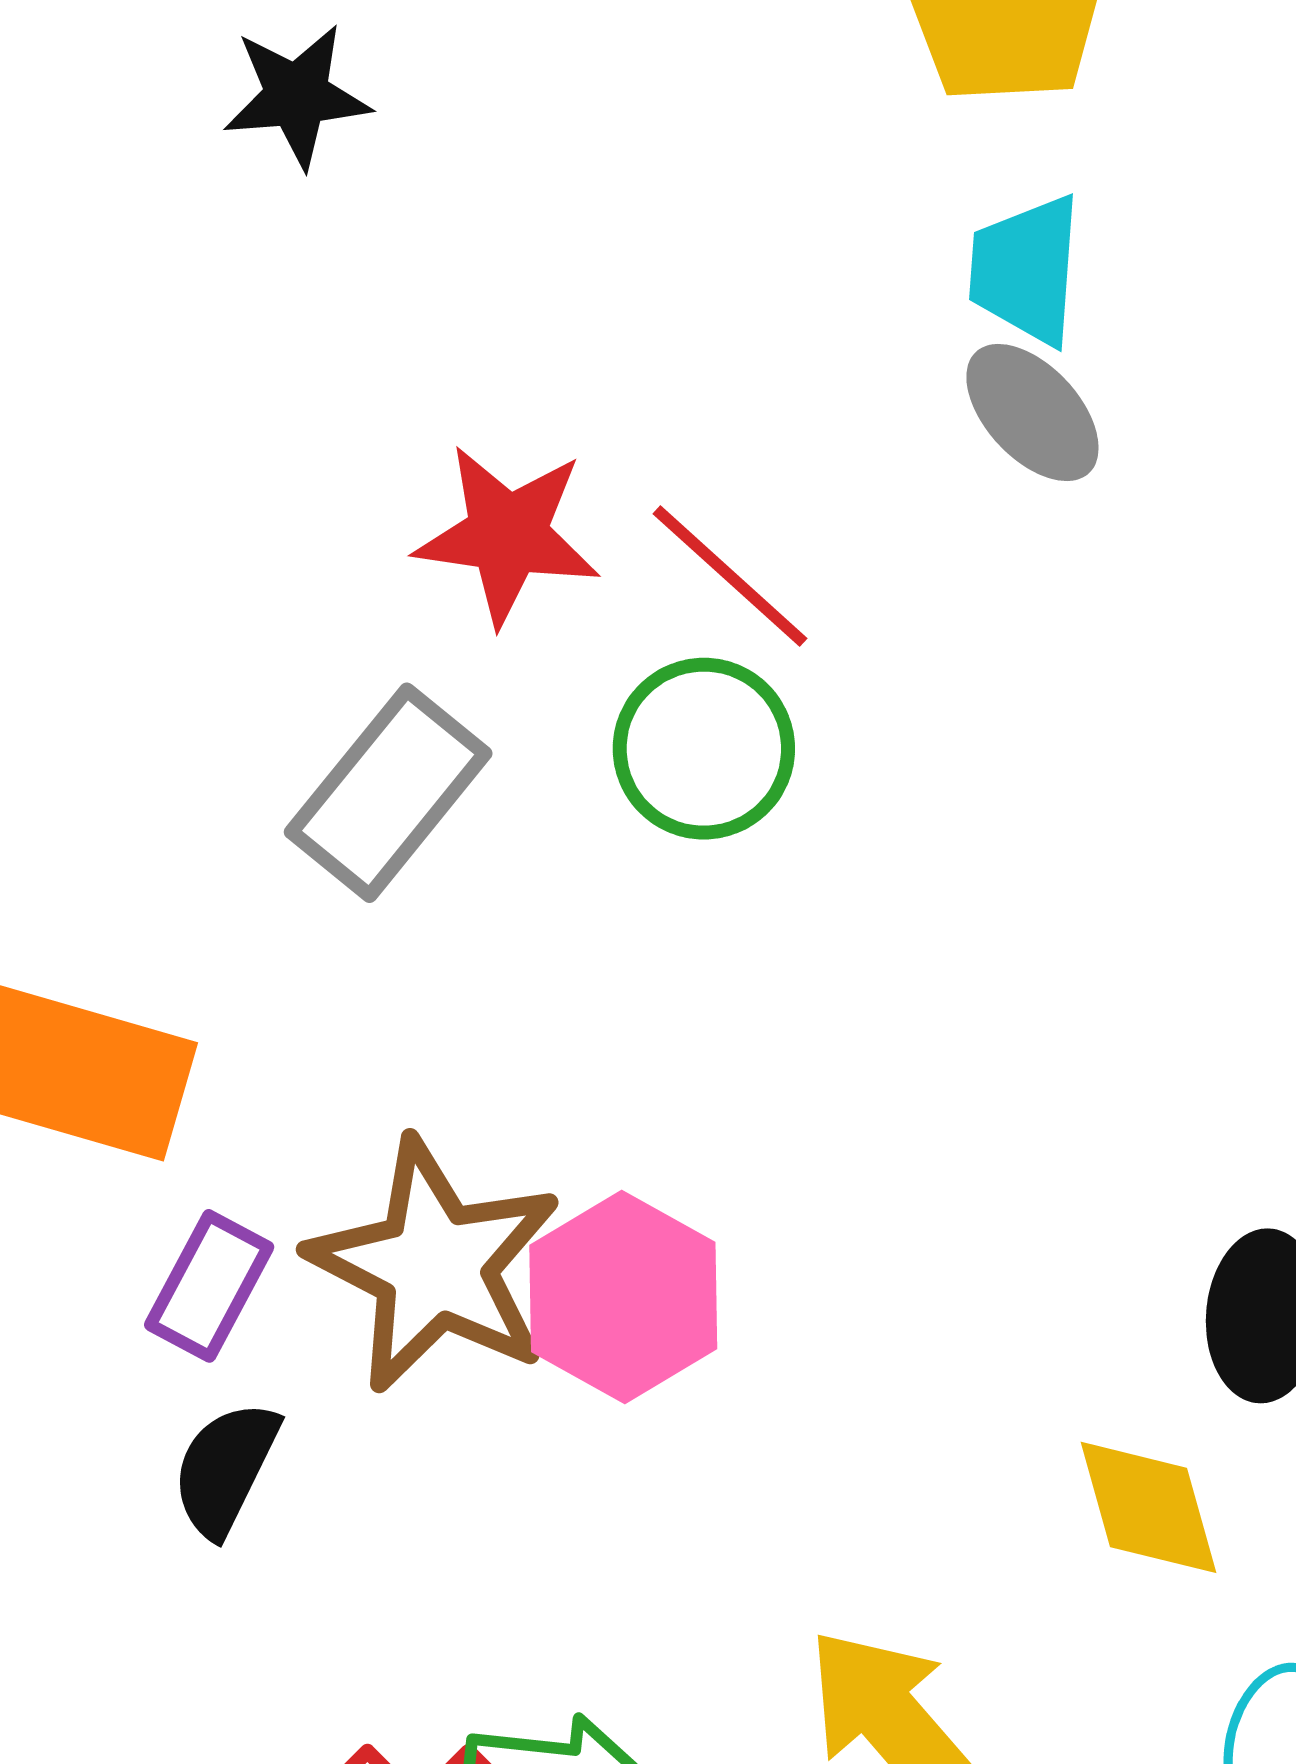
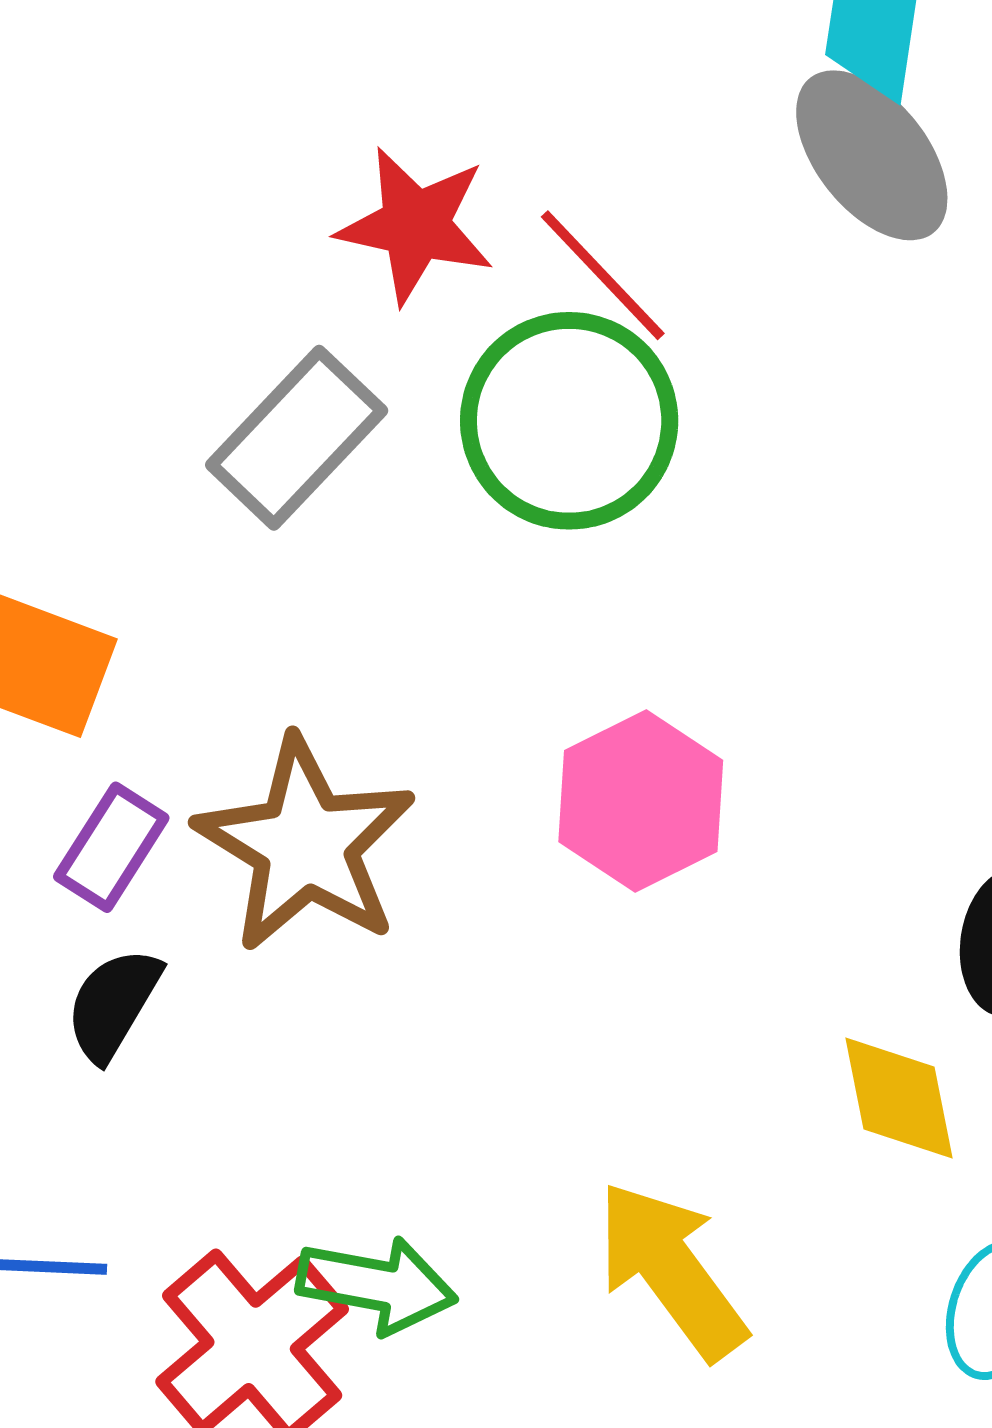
gray ellipse: (1032, 412) -> (872, 155), size x1.4
green circle: (704, 749) -> (569, 421), size x1.4
pink hexagon: (623, 1297) -> (641, 801), moved

